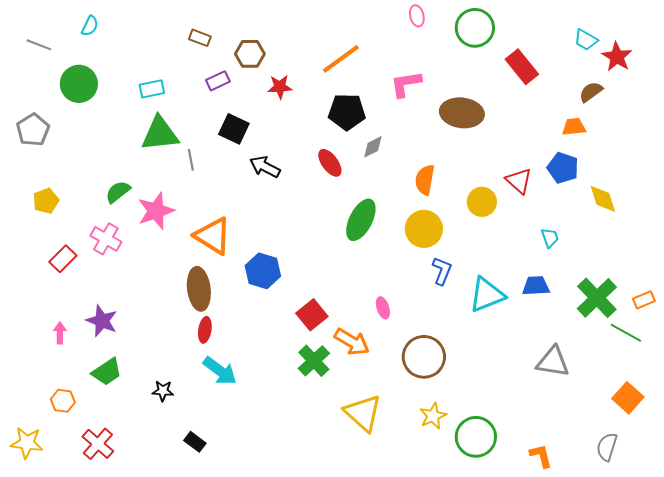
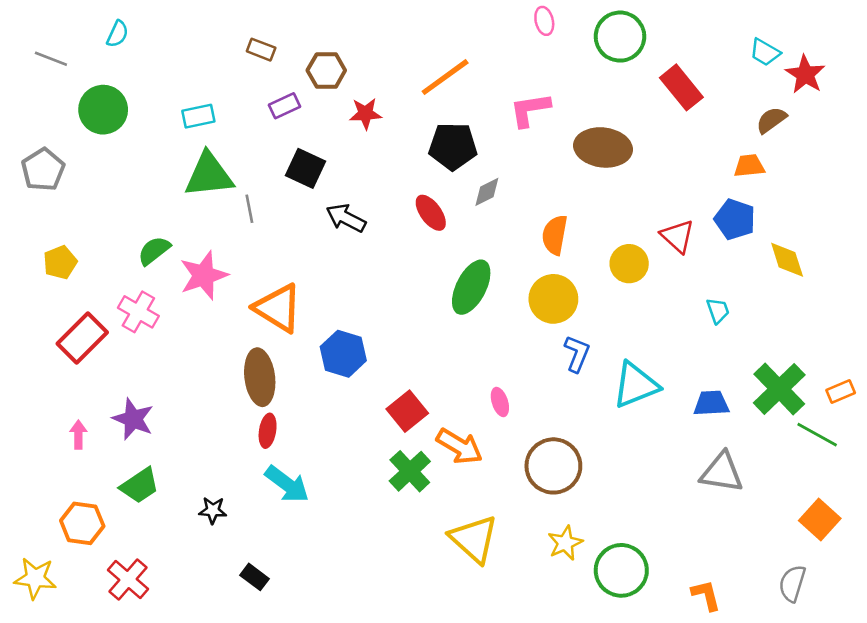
red rectangle: (63, 259) -> (82, 338), size x1.4
blue trapezoid: (536, 286) -> (711, 403), moved
orange hexagon: (63, 401) -> (82, 523), size x1.4

